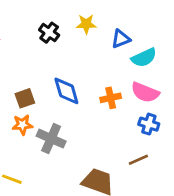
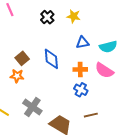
blue triangle: (121, 39) -> (82, 43), moved
brown square: (25, 98) -> (22, 58), turned -32
blue cross: (149, 124) -> (81, 90), moved
gray cross: (51, 139) -> (32, 107), moved

